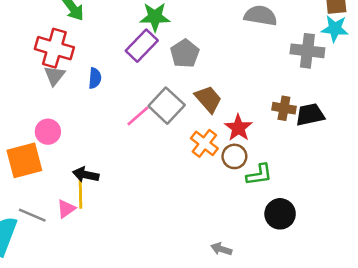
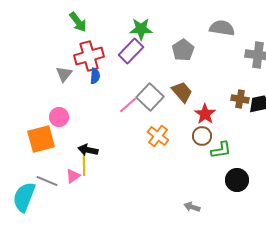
red cross: (54, 48) -> (89, 56), moved, turned -32
gray pentagon: (185, 53) -> (183, 50), moved
orange cross: (204, 143) -> (158, 136), moved

